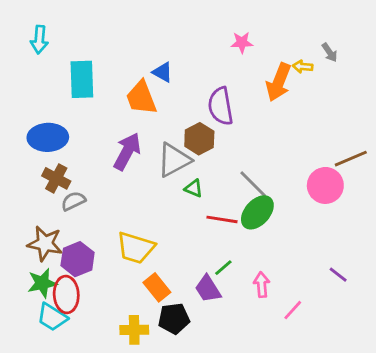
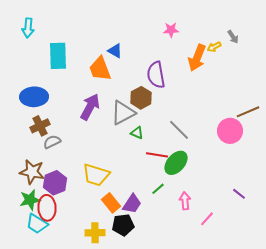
yellow arrow: (303, 67) -> (214, 47), turned -32
brown cross: (56, 178) -> (40, 126), turned 36
green ellipse: (257, 212) -> (176, 163), moved
purple trapezoid: (208, 289) -> (132, 204), moved, turned -115

